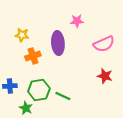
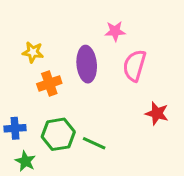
pink semicircle: (104, 44) -> (134, 66), moved, turned 130
green star: (26, 108) -> (25, 161), moved

